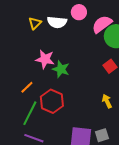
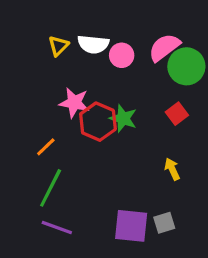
pink circle: (79, 12) -> (122, 55), moved
green star: (61, 69) -> (123, 118), moved
red hexagon: (52, 101) -> (98, 122), moved

